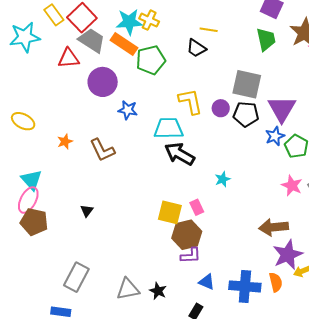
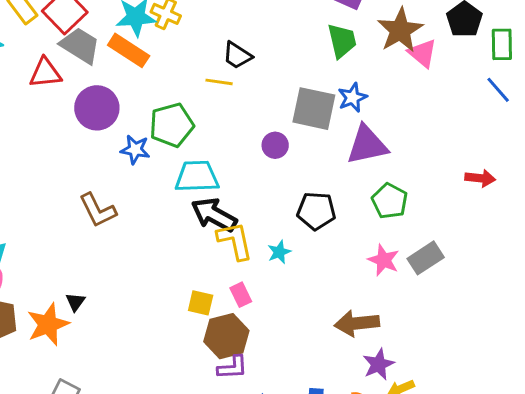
yellow line: (209, 30) -> (219, 82), moved
green pentagon: (151, 60) -> (172, 125), moved
yellow L-shape: (190, 101) -> (235, 241), moved
purple triangle: (282, 109) -> (367, 145), turned 48
black pentagon: (246, 114) -> (316, 211), moved
blue star: (275, 136) -> (352, 98), moved
orange star: (65, 142) -> (48, 324), moved, size x1.8
yellow square: (170, 212) -> (201, 303), size x0.7
purple star: (288, 255) -> (379, 364), size x0.7

